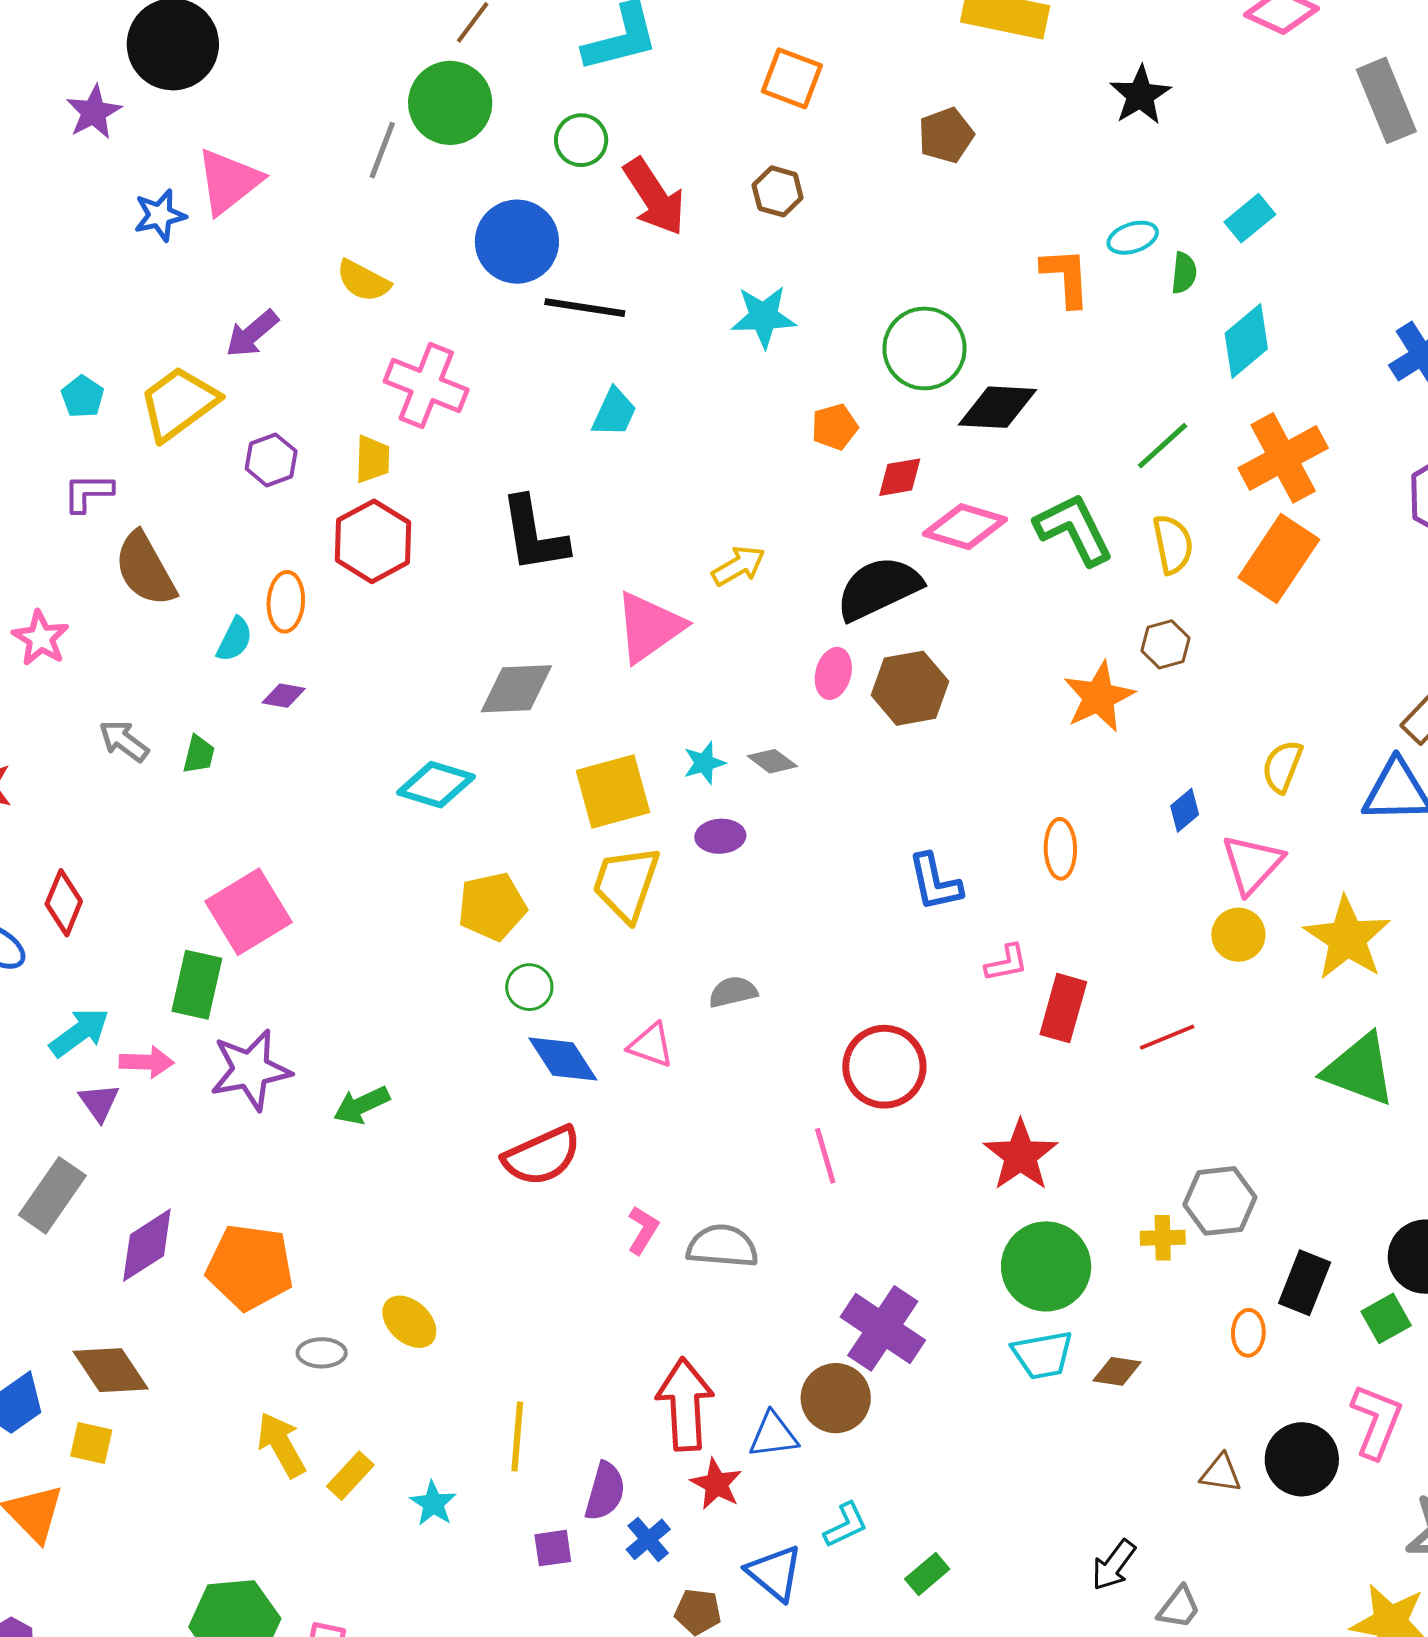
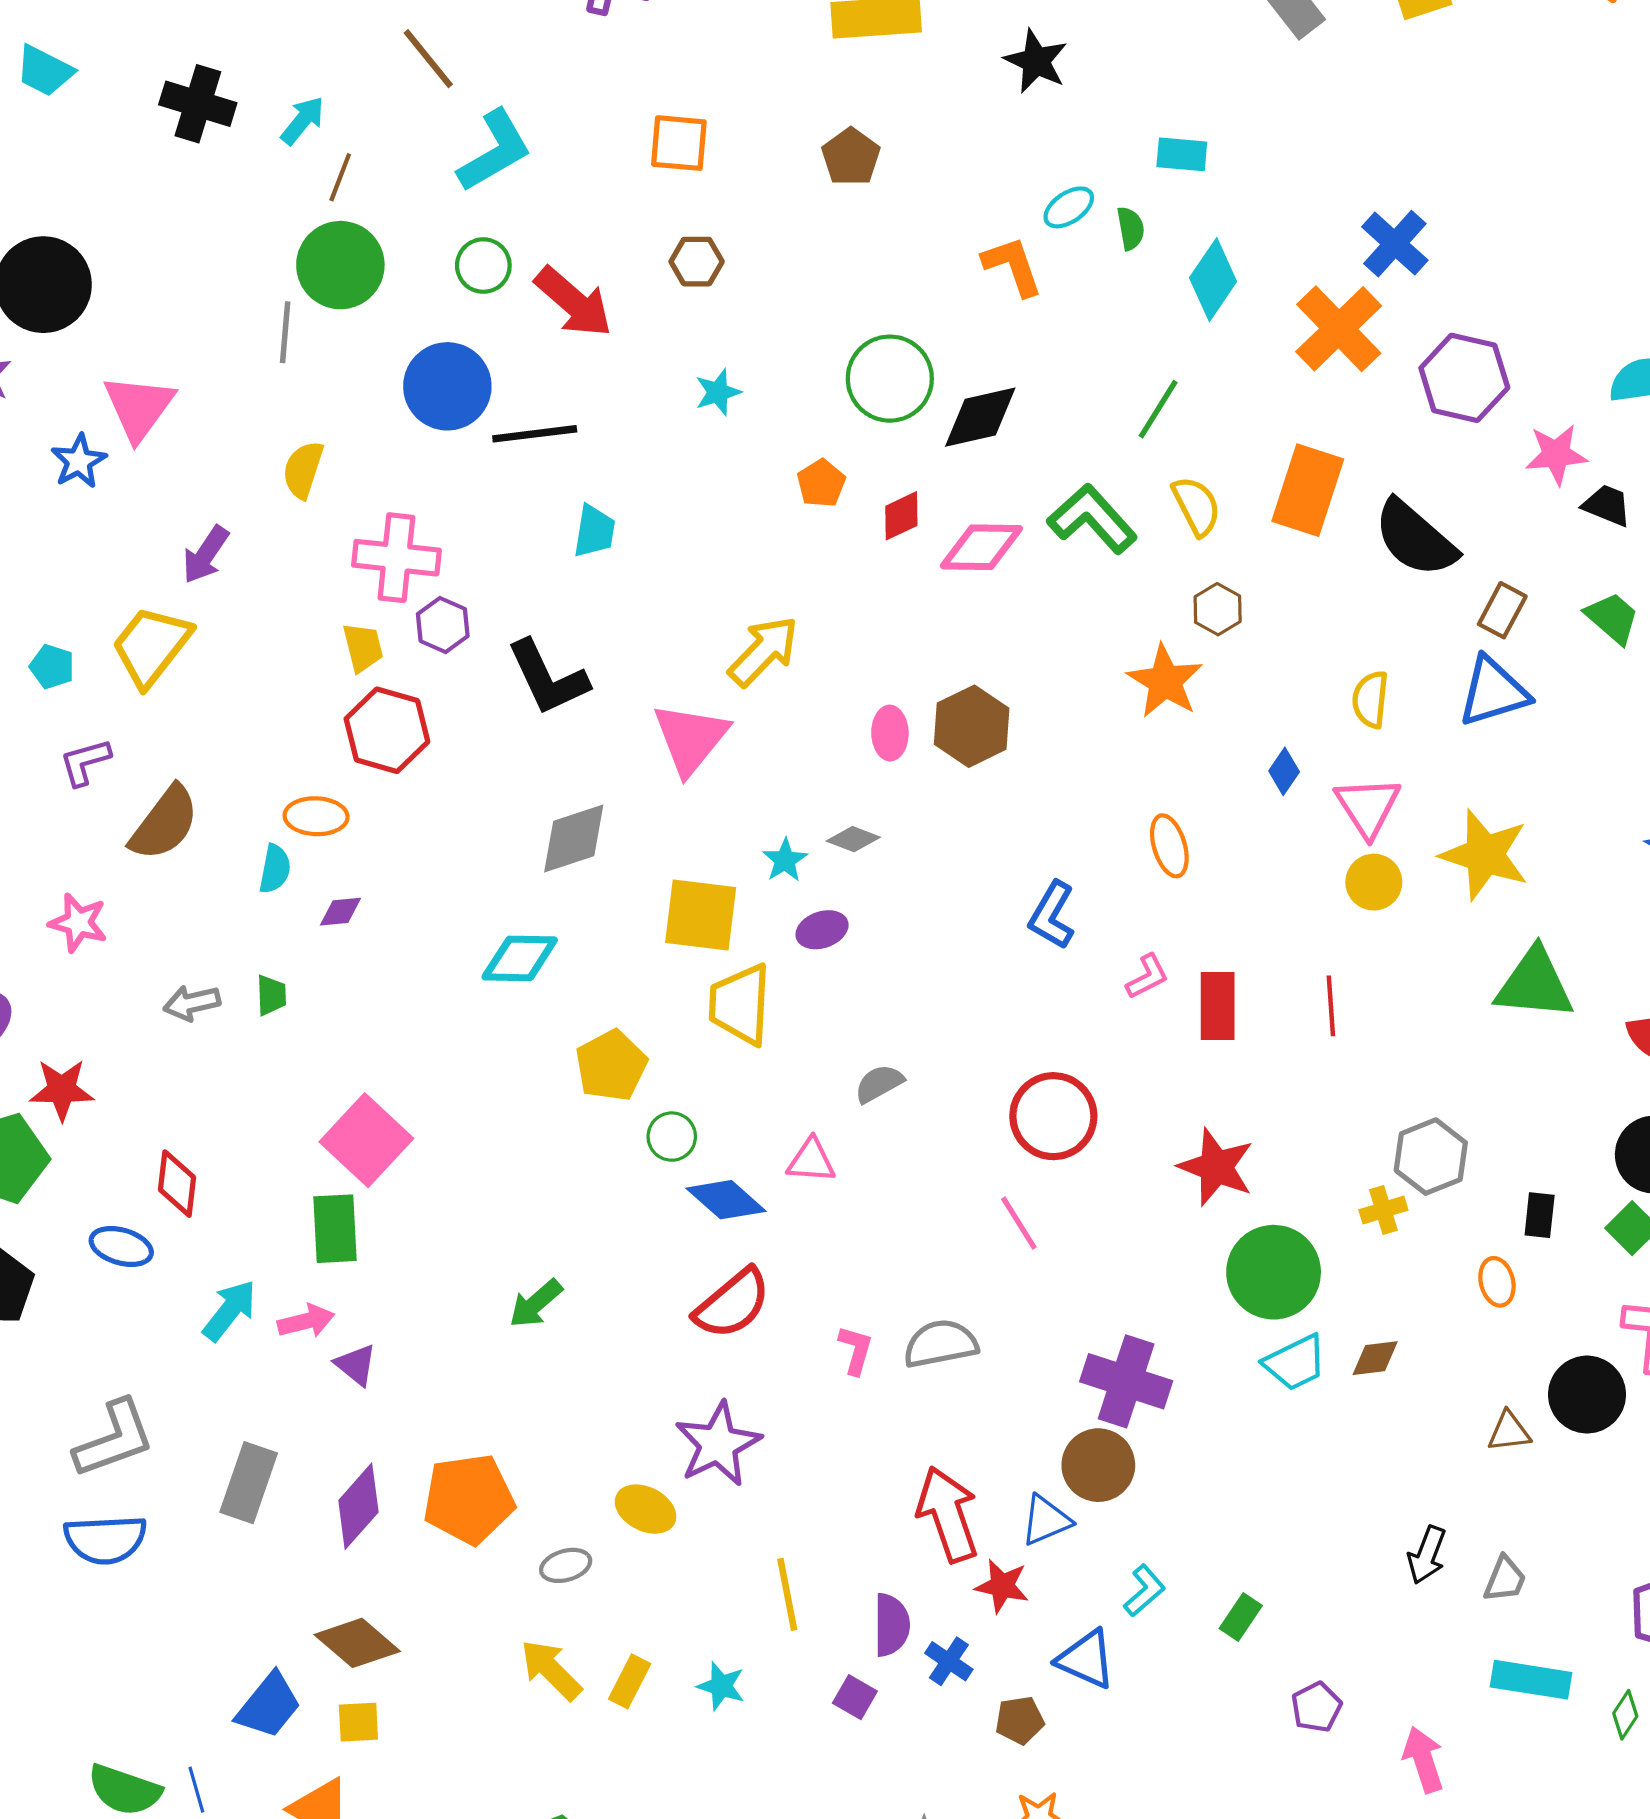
cyan rectangle: (1250, 218) -> (1182, 154), turned 60
yellow semicircle: (363, 281) -> (303, 470), turned 96
cyan star: (763, 317) -> (718, 392), size x0.7
orange cross: (1283, 458) -> (1339, 329), moved
purple hexagon: (271, 460) -> (443, 625), moved
yellow arrow: (738, 566) -> (763, 651), size x1.4
brown semicircle: (145, 569) -> (164, 823), turned -98
black semicircle: (879, 588) -> (1415, 538), moved, turned -98
orange ellipse: (286, 602) -> (316, 816), turned -76
gray arrow: (124, 741) -> (192, 1003), turned -34
yellow square: (613, 791) -> (701, 915), turned 38
blue L-shape: (935, 882) -> (1052, 915), turned 58
red line: (1167, 1037) -> (1331, 1006), turned -56
purple star: (251, 1070) -> (718, 1444), moved
purple triangle: (99, 1102) -> (356, 1365), moved
black rectangle: (1305, 1283) -> (1540, 1215), size x0.7
purple square: (553, 1548) -> (855, 1697), turned -36

